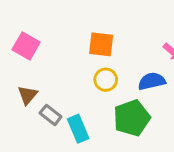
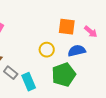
orange square: (101, 44) -> (67, 27), moved

